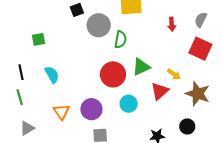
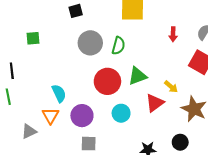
gray circle: (99, 25) -> (90, 43), moved
cyan semicircle: (52, 75) -> (59, 93), moved
gray triangle: (27, 128) -> (29, 131), moved

